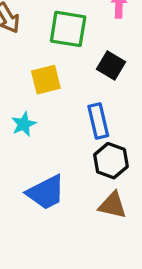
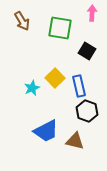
yellow square: (46, 80) -> (55, 78), moved, turned -30
brown triangle: (113, 205) -> (75, 141), moved

